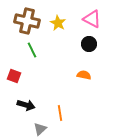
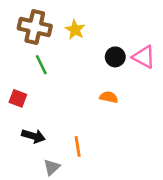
pink triangle: (92, 19) -> (144, 57), moved

